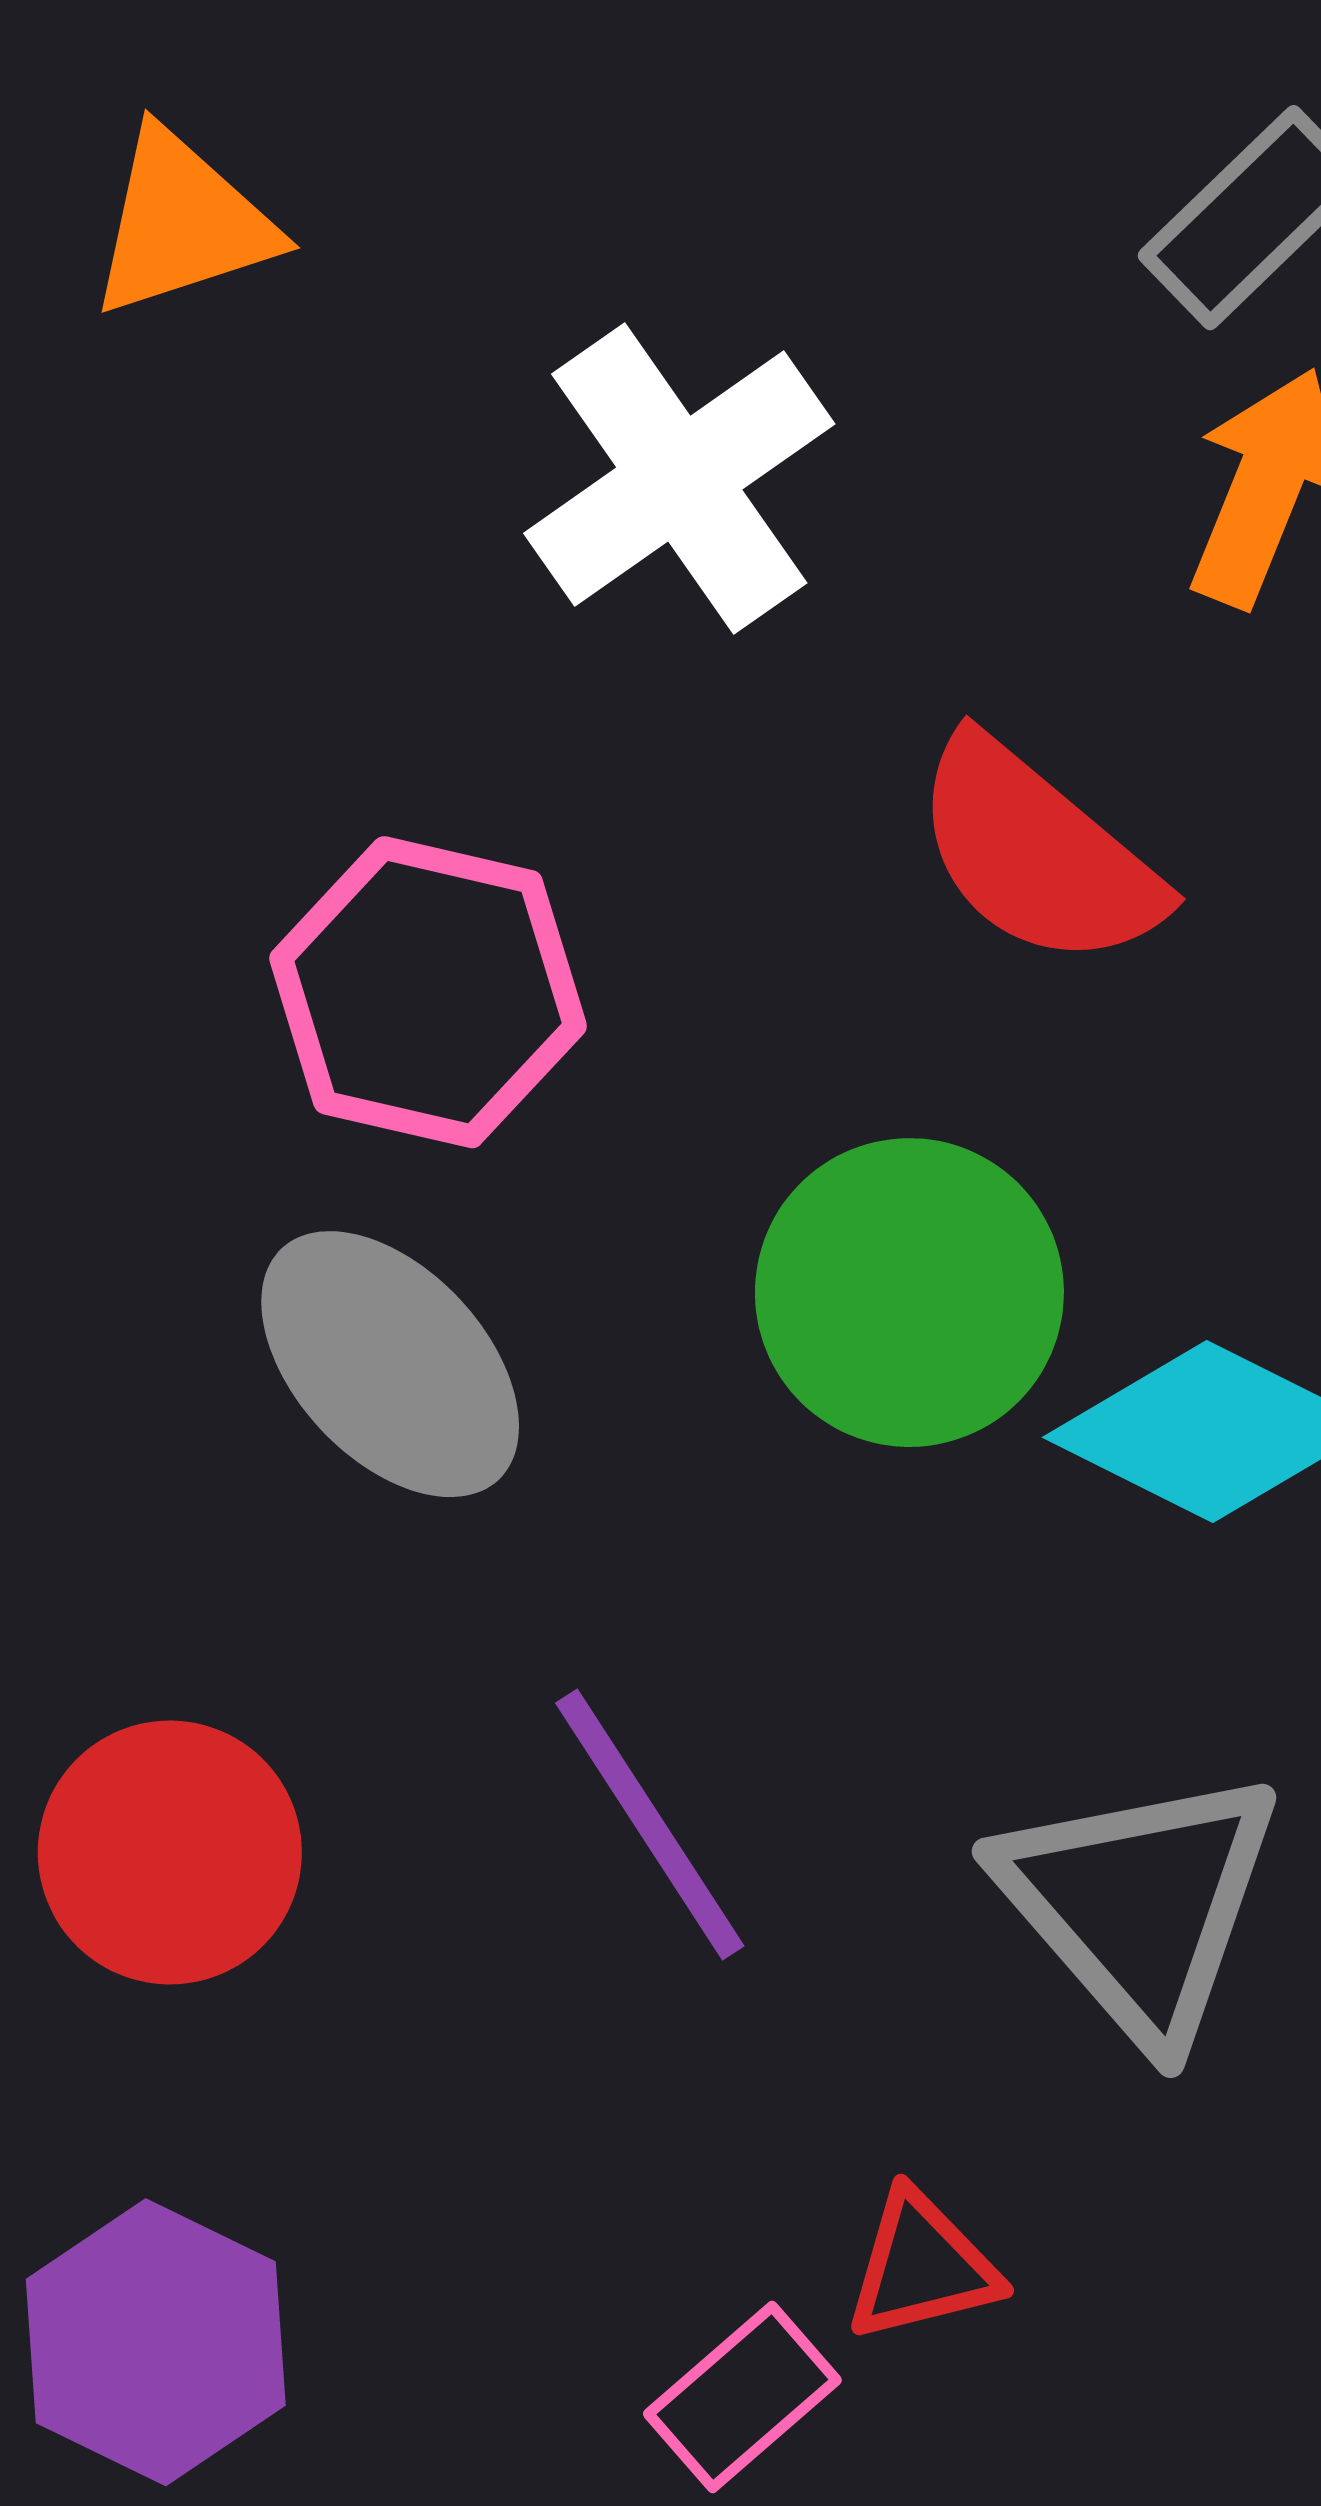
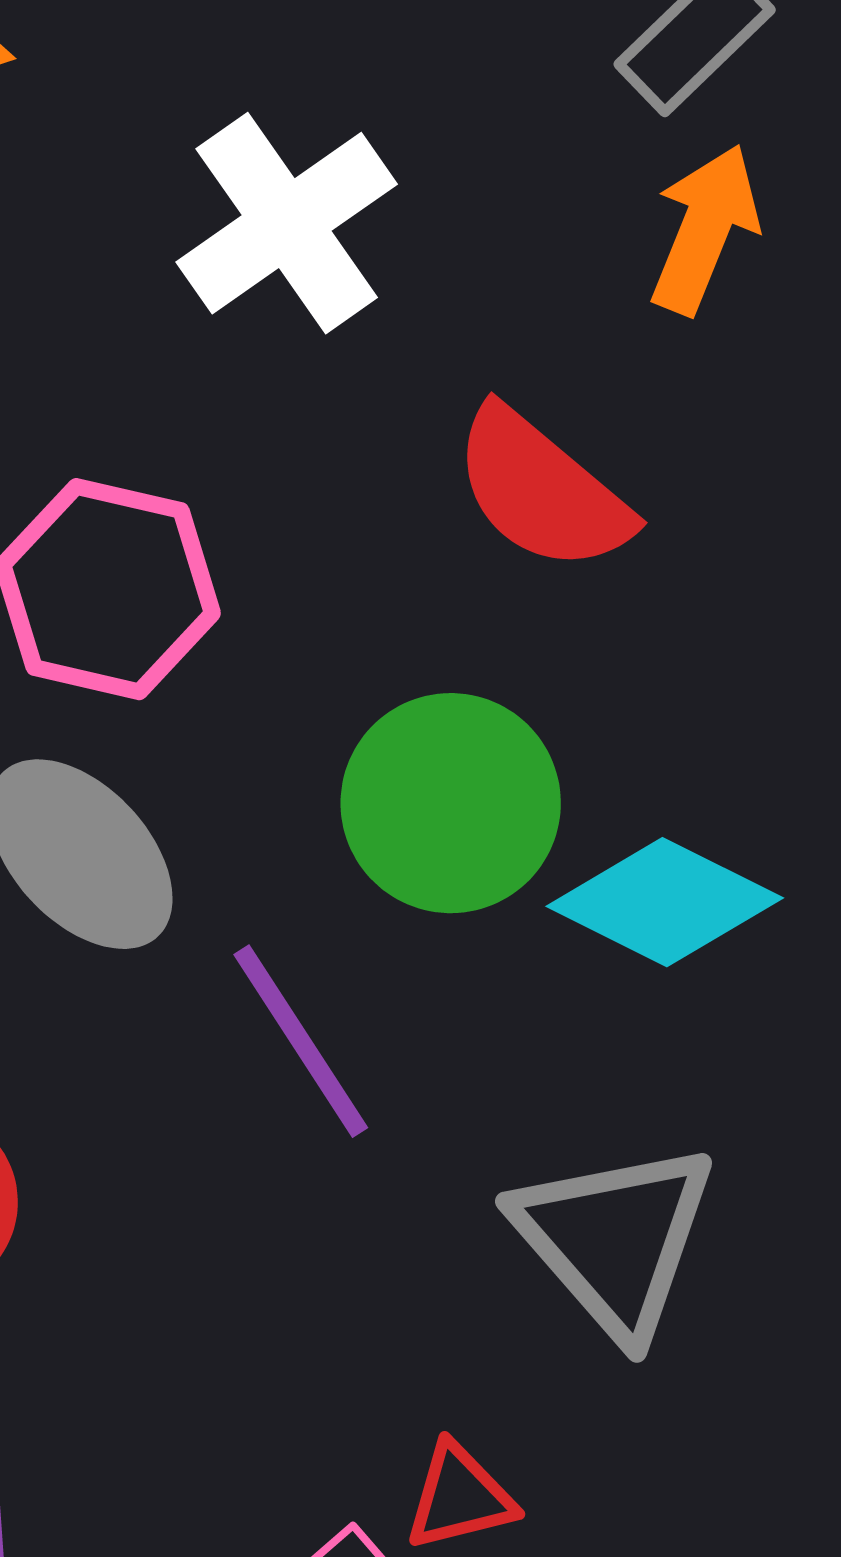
purple line: (650, 1824) -> (301, 1041), moved

